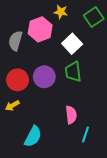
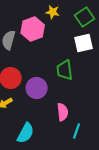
white square: (72, 44) -> (84, 43), moved, turned 30
purple circle: (44, 77) -> (37, 88), moved

